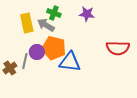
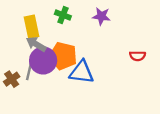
gray arrow: (46, 25) -> (36, 44), moved
red semicircle: (118, 48) -> (138, 56), size x0.6
purple circle: (37, 52) -> (43, 60), size x1.5

